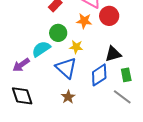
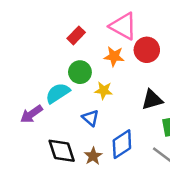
blue triangle: (66, 68) -> (90, 118), size x0.6
blue diamond: (99, 75) -> (122, 144), moved
black diamond: (22, 96) -> (62, 151), moved

